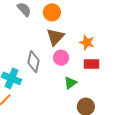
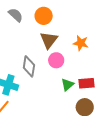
red rectangle: (92, 64) -> (86, 83), moved

